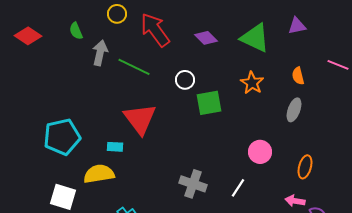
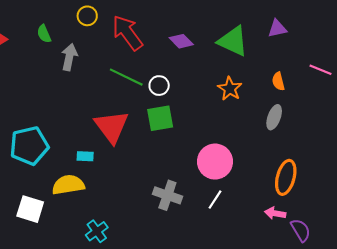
green line: (134, 67) -> (126, 77), moved
green square: (209, 103) -> (160, 118), moved
pink circle: (260, 152) -> (215, 162), moved, size x1.4
orange ellipse: (305, 167) -> (286, 177), size x1.4

